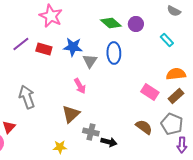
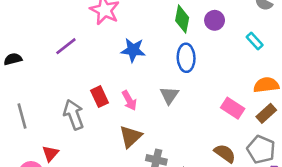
green diamond: (111, 23) -> (182, 19), turned 60
red rectangle: (44, 49) -> (100, 97), moved, turned 49
gray triangle: (90, 61) -> (169, 95), moved
pink arrow: (80, 86) -> (129, 100), moved

